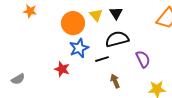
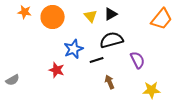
black triangle: (116, 13) -> (111, 14), turned 32
orange circle: (73, 23) -> (53, 17), moved

